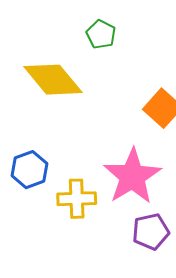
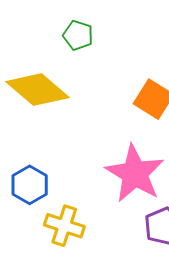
yellow cross: (77, 199) -> (64, 226), moved, turned 30

